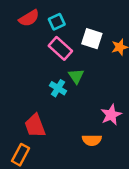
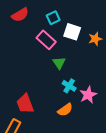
cyan square: (57, 22) -> (53, 18), moved
cyan cross: (58, 88) -> (69, 86), moved
orange semicircle: (92, 140) -> (65, 110), moved, turned -35

